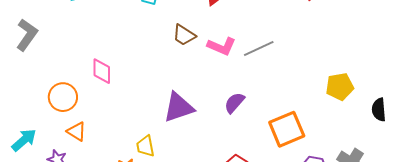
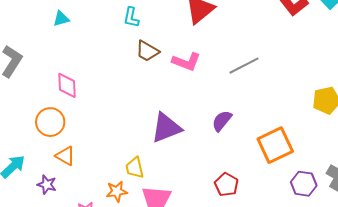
brown trapezoid: (184, 35) -> (147, 51), moved
pink L-shape: (222, 46) -> (186, 62), moved
pink diamond: (102, 71) -> (67, 85), moved

